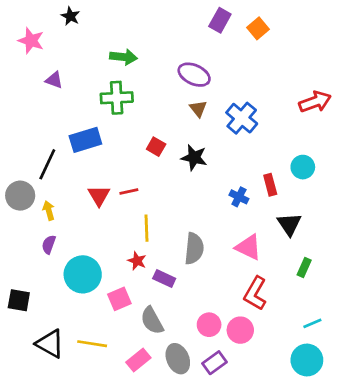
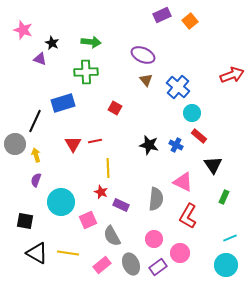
black star: (70, 16) -> (52, 43), moved
purple rectangle: (220, 20) -> (162, 15), turned 36
black star: (194, 158) -> (149, 145), moved
cyan circle: (303, 167) -> (192, 113), moved
red rectangle: (270, 185) -> (199, 136), turned -35
gray semicircle: (194, 249) -> (156, 199), moved
black square: (19, 300) -> (25, 221), moved
pink circle: (240, 330) -> (180, 253), moved

